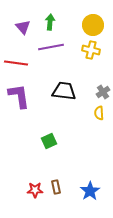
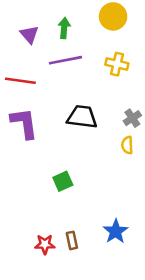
yellow circle: (93, 25) -> (113, 16), moved
blue star: (90, 191) -> (116, 231), moved

